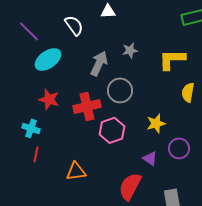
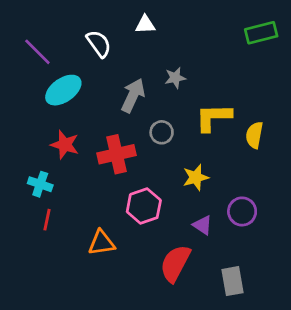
yellow L-shape: (172, 59) -> (213, 117), moved
gray circle: (120, 90) -> (162, 132), size x0.7
yellow star: (156, 123) -> (196, 177), moved
pink hexagon: (112, 130) -> (144, 206), moved

